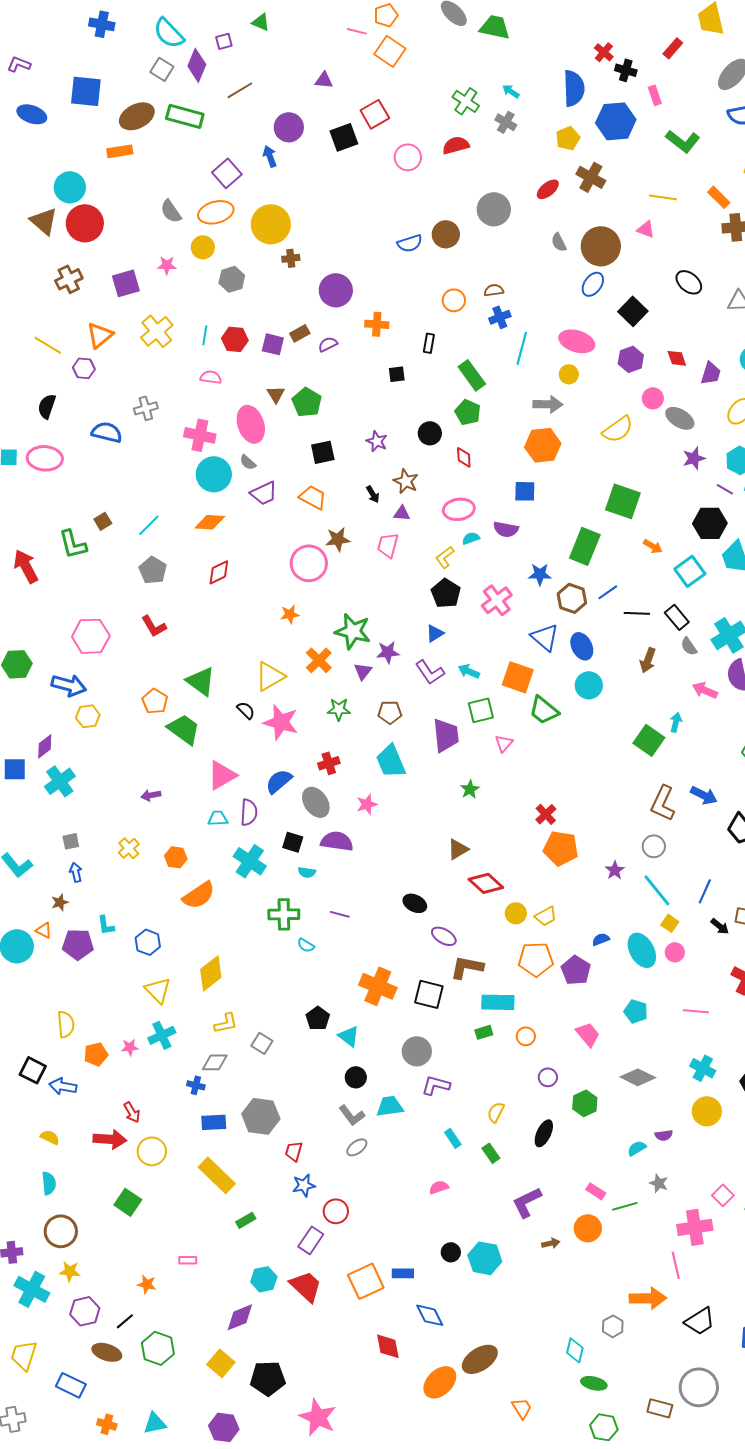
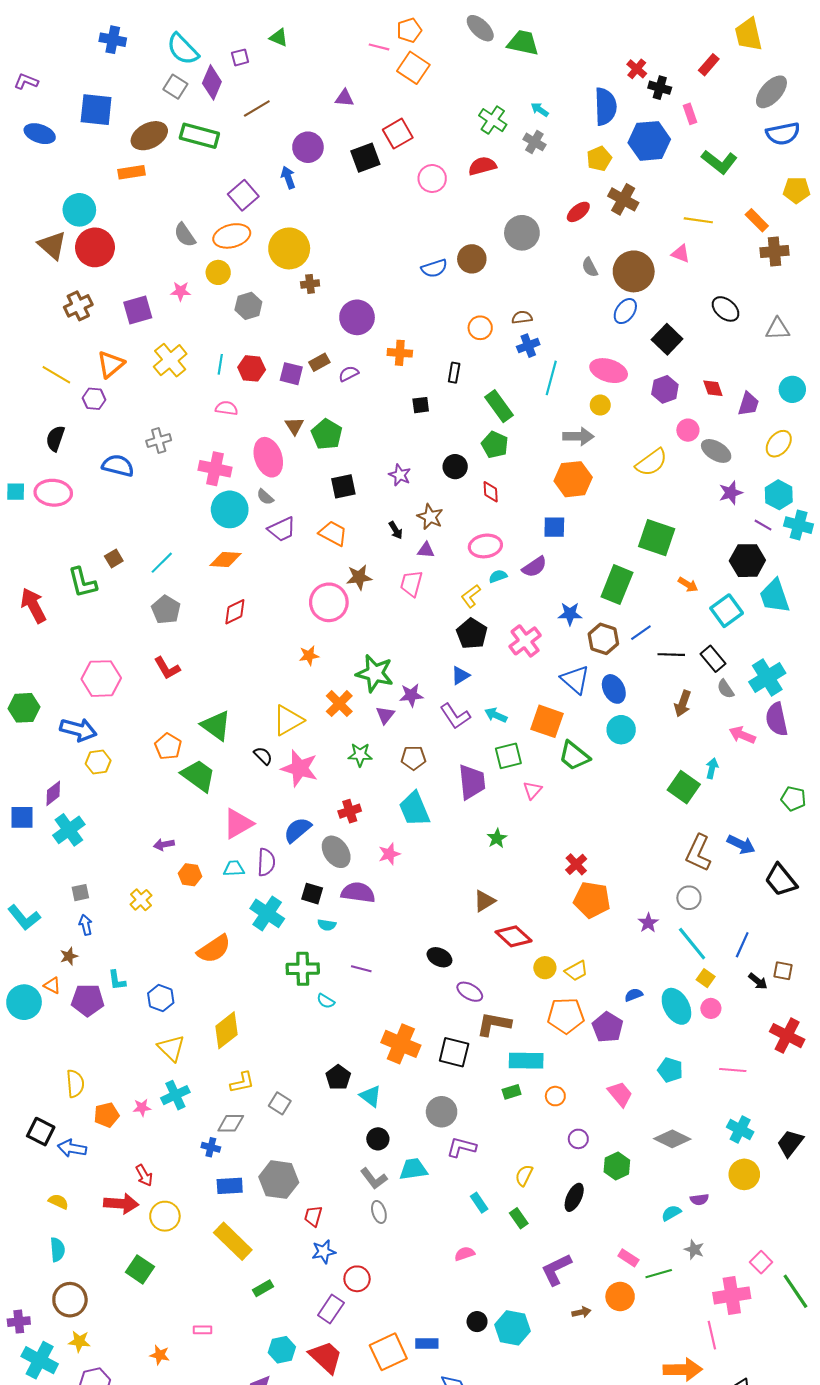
purple semicircle: (506, 529) -> (534, 567), turned -45
orange hexagon: (176, 857) -> (190, 875), moved
gray ellipse: (357, 1147) -> (379, 1212), turned -70

